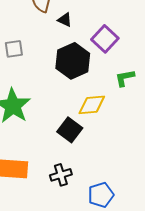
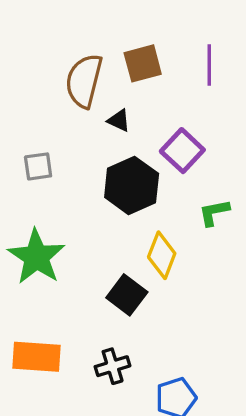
yellow diamond: (92, 105) -> (162, 255), turned -64

